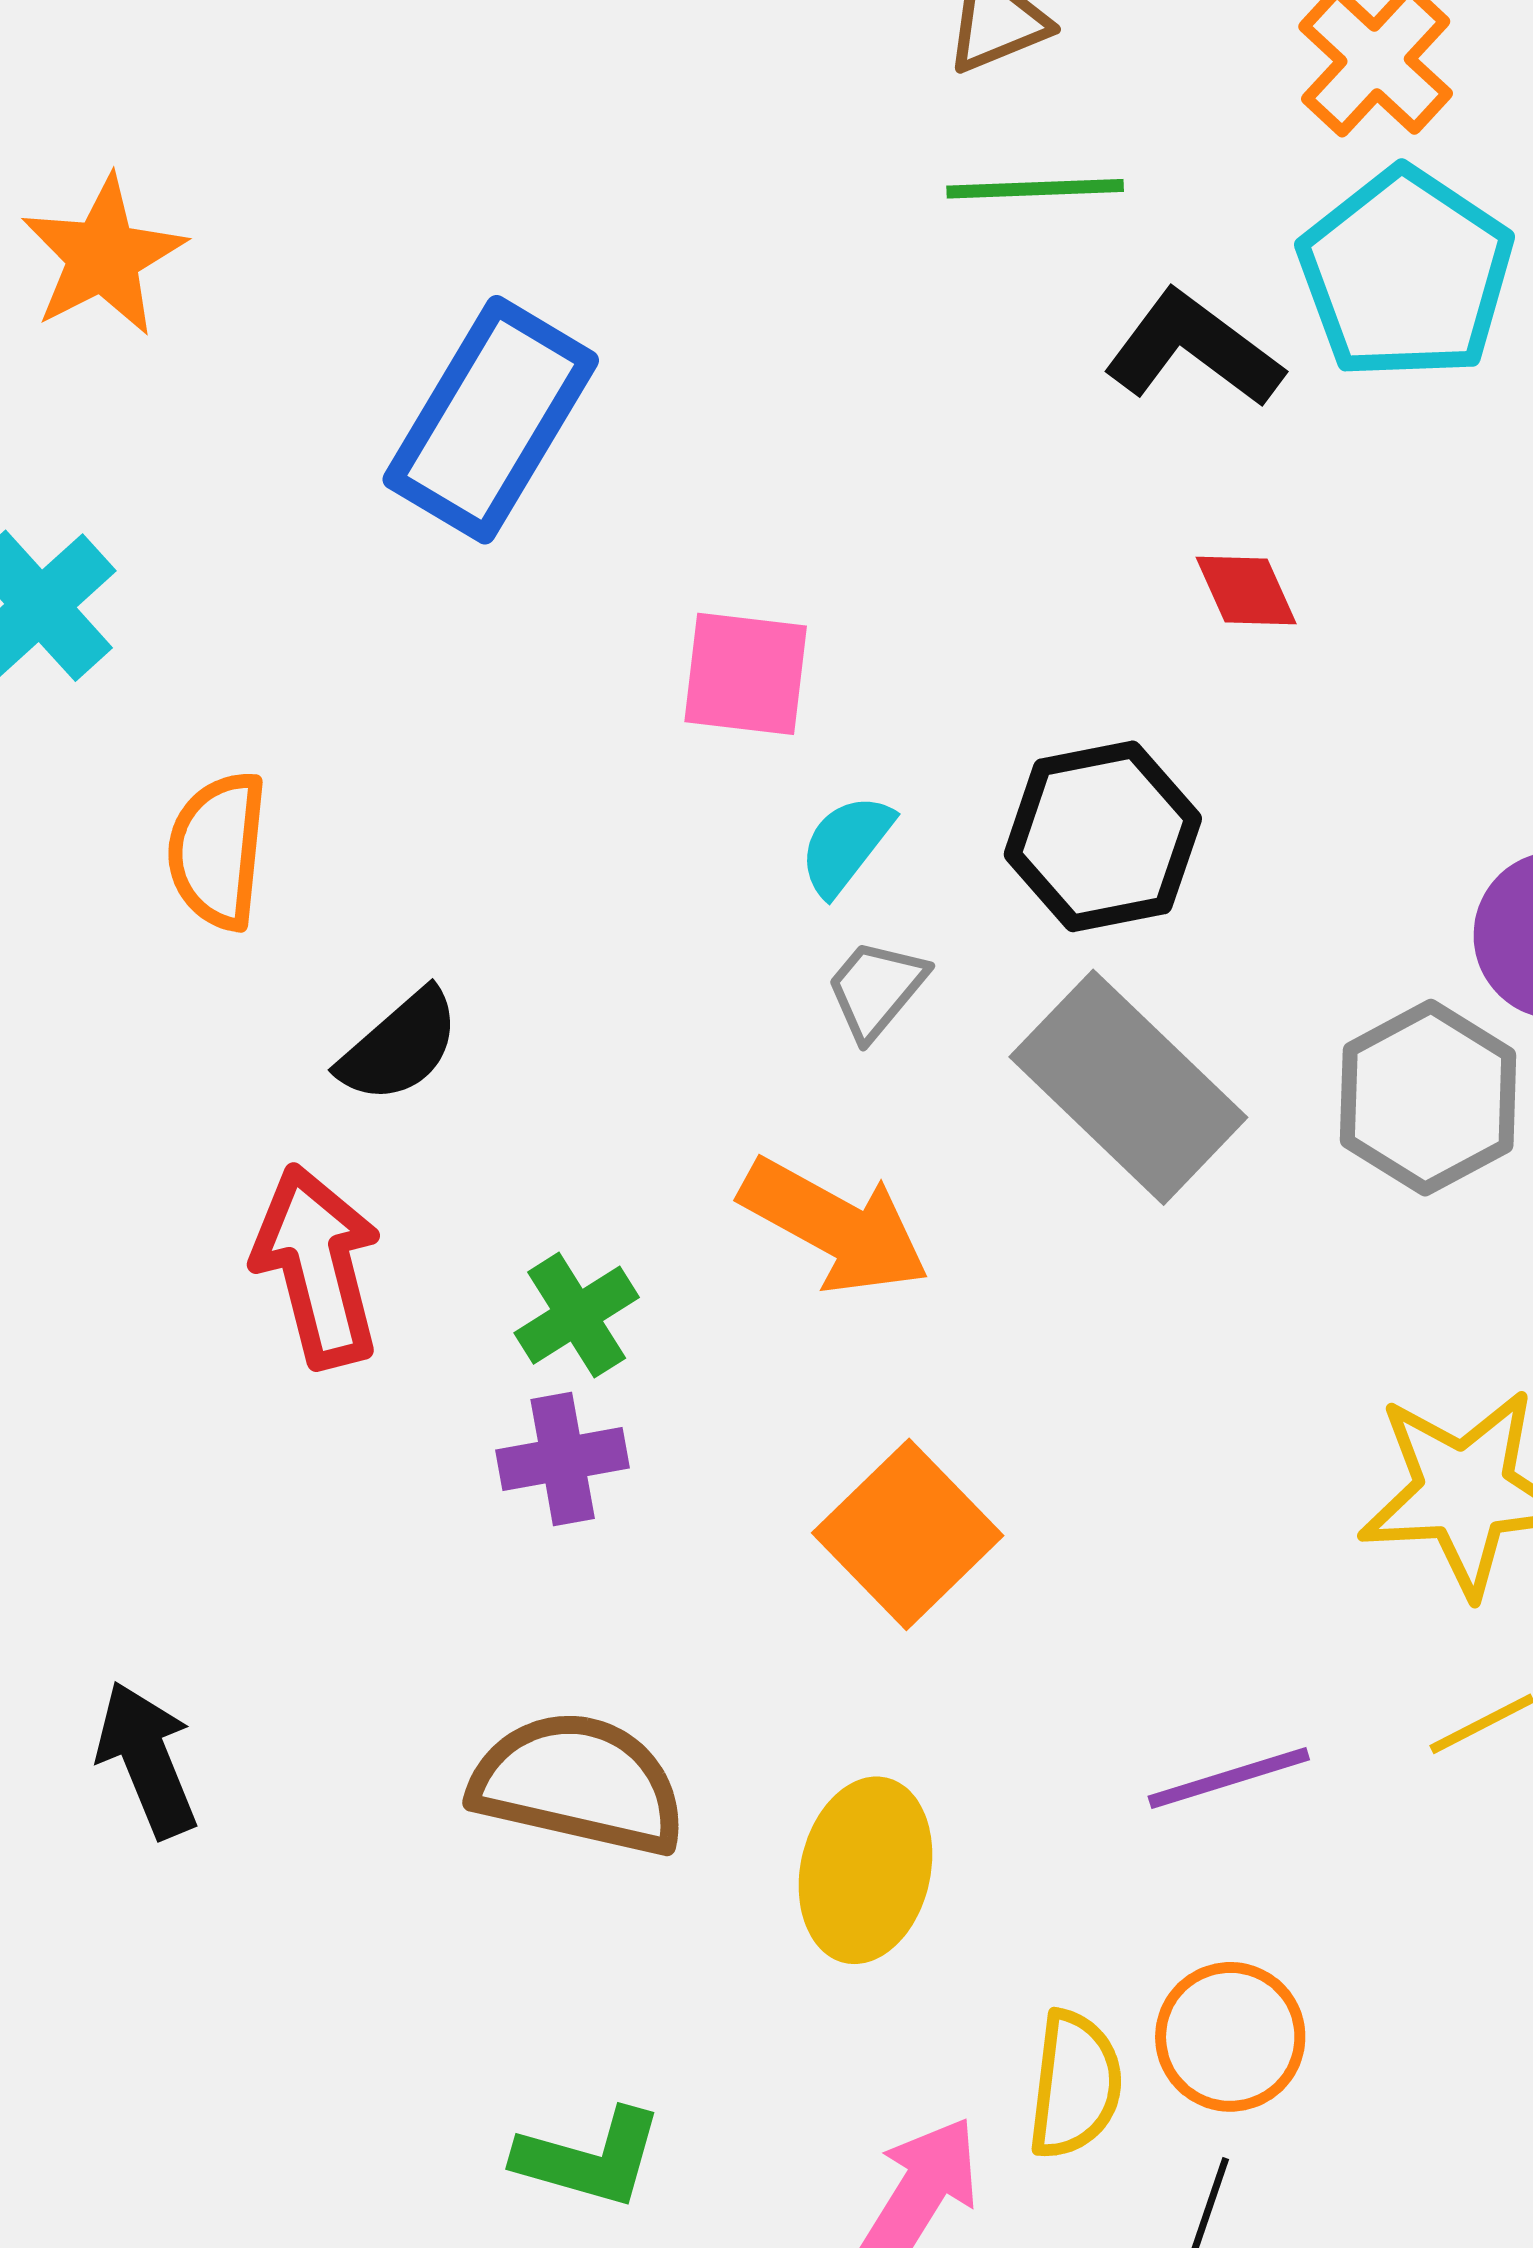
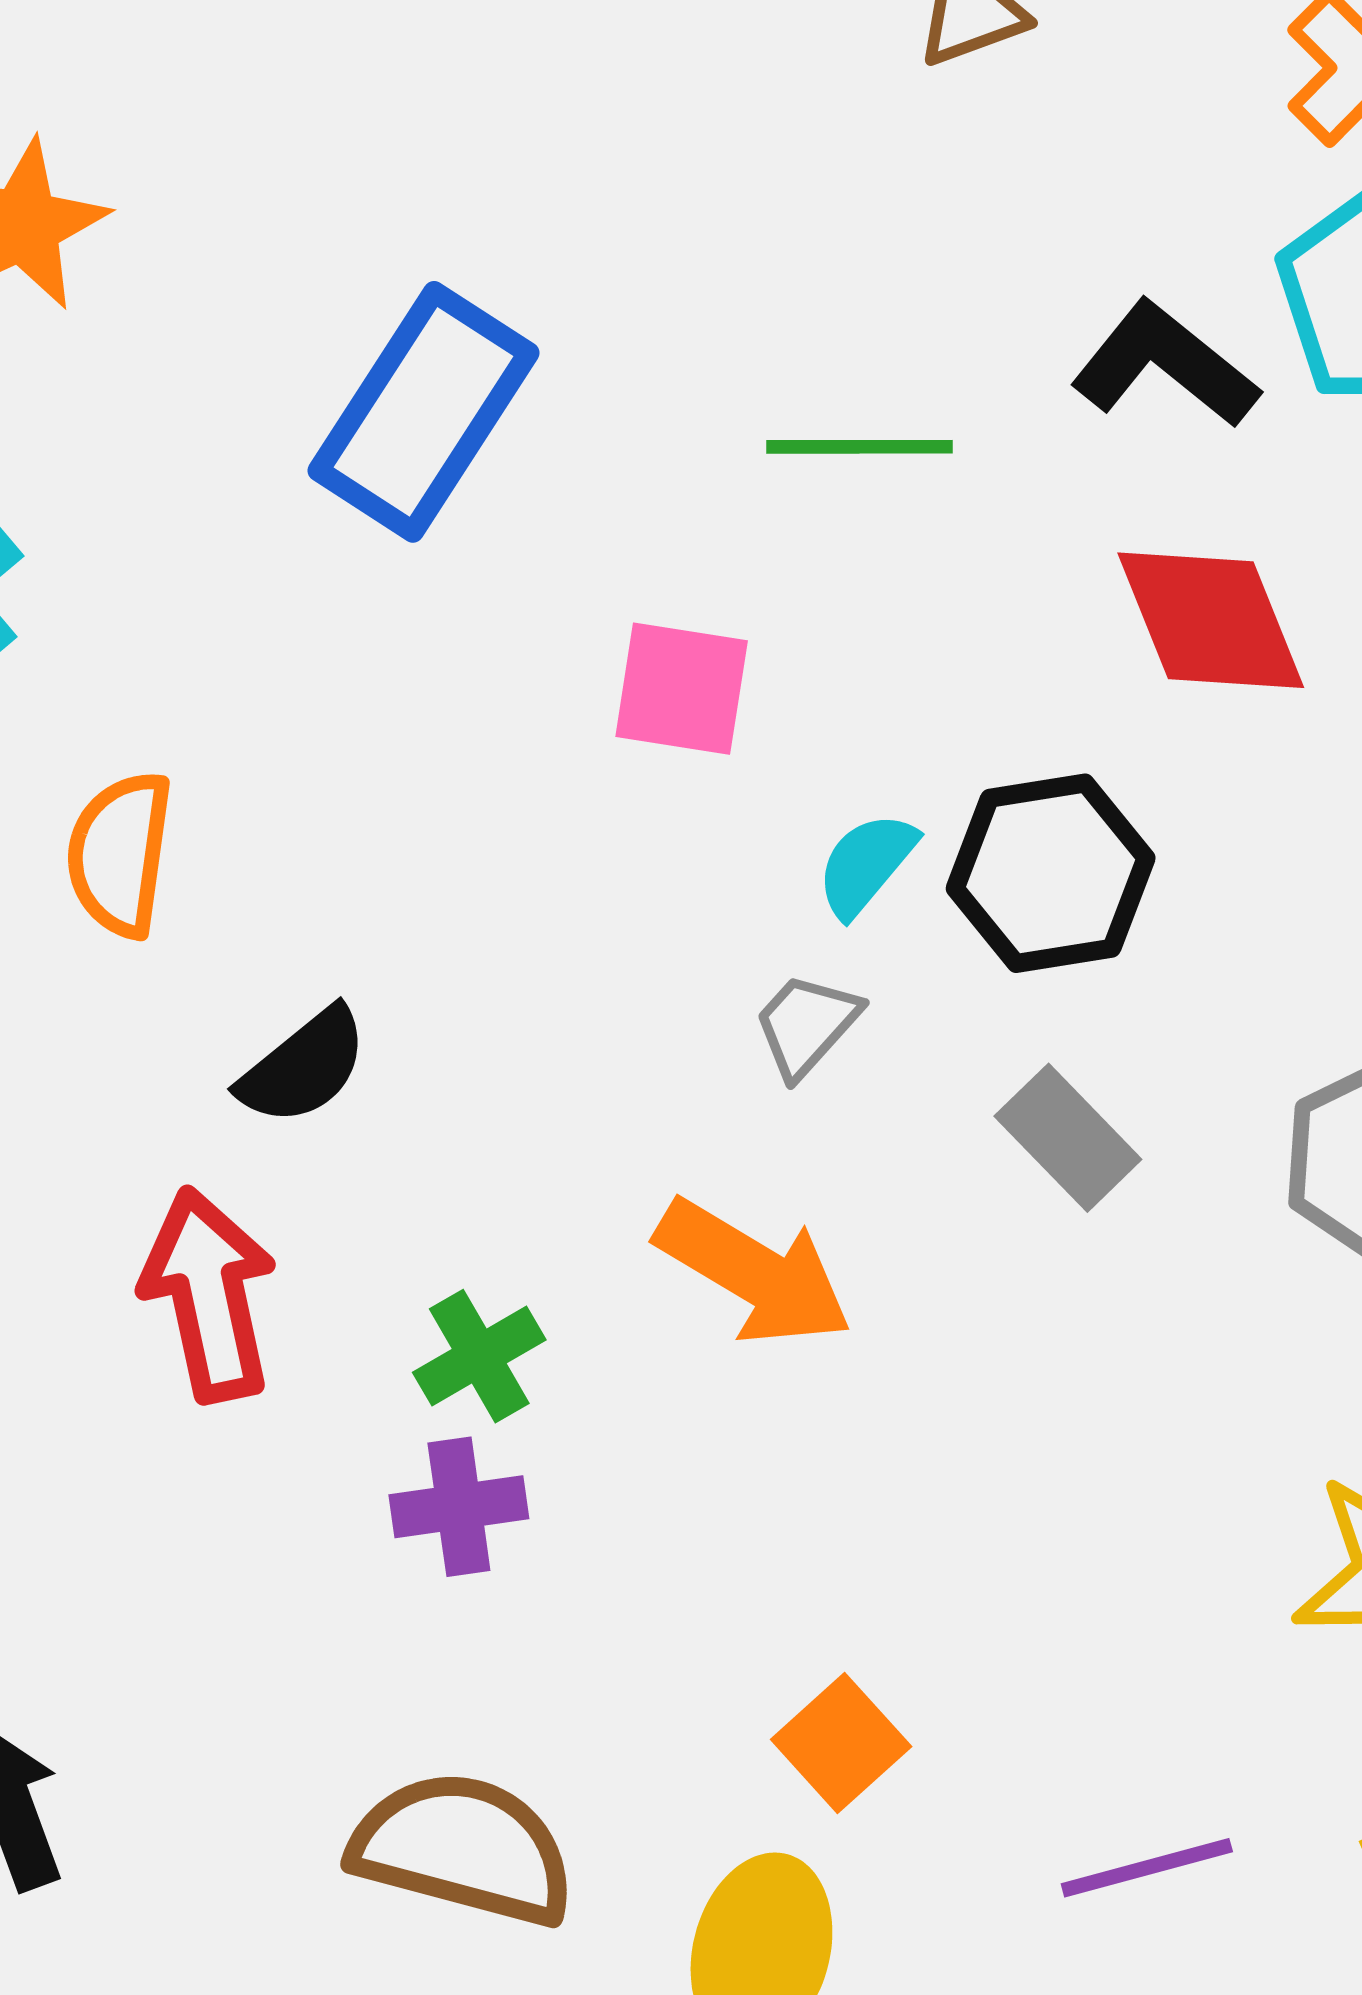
green line: (1035, 189) -> (860, 447), moved
red diamond: (1246, 590) -> (1211, 620), size x1.8
cyan semicircle: (846, 845) -> (866, 864), moved
gray rectangle: (1128, 1087) -> (1068, 1138), size x0.6
orange square: (908, 1534) -> (841, 1743), moved, size x0.7

